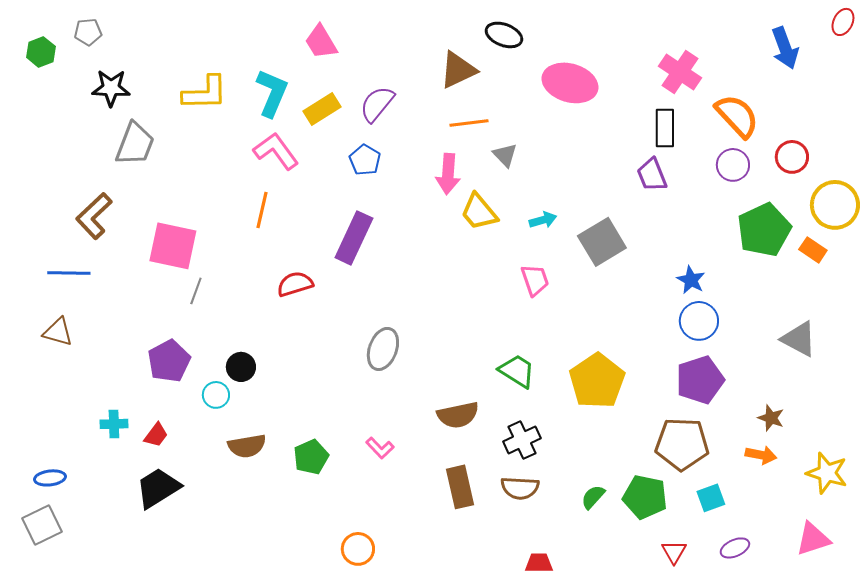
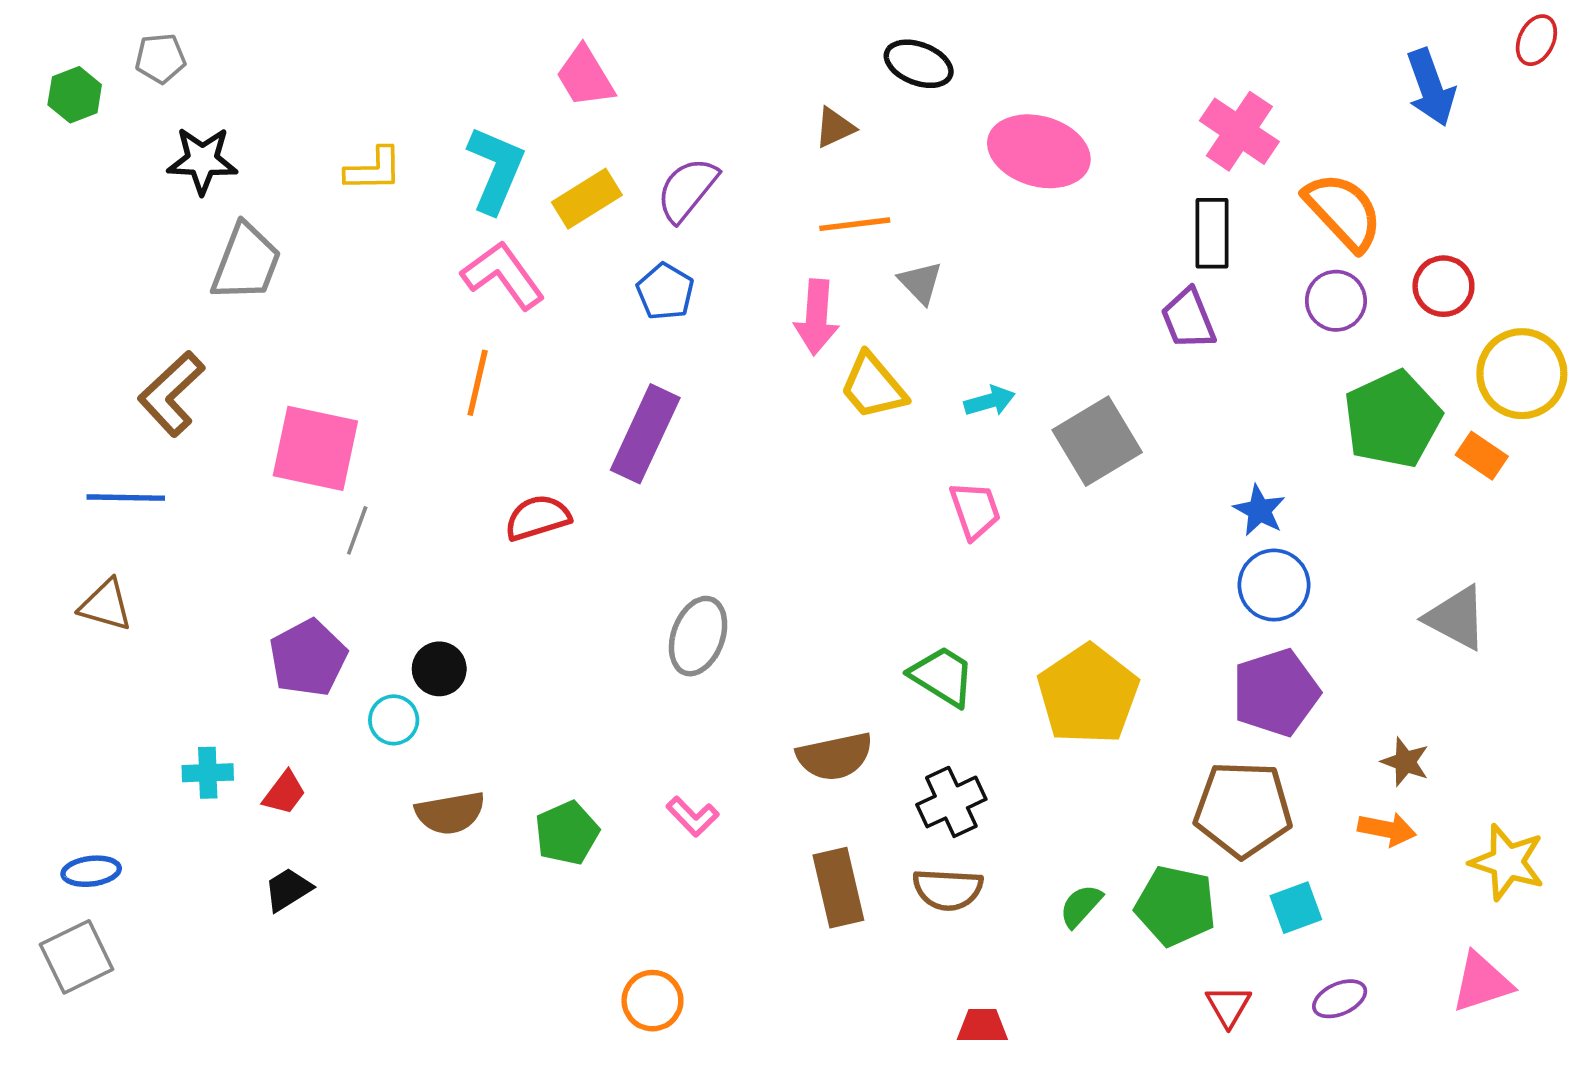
brown triangle: (458, 70) -> (835, 128), size x0.6
yellow L-shape: (205, 93) -> (374, 169), size x0.7
black trapezoid: (158, 488) -> (288, 889), size x0.6

